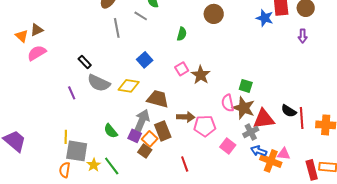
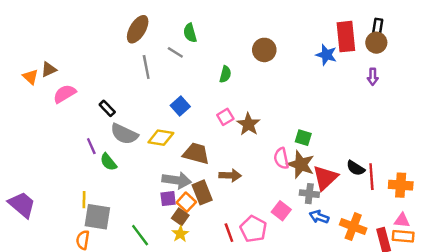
pink semicircle: (37, 53) -> (65, 94), moved
red triangle: (264, 119) -> (325, 178), turned -35
gray arrow: (142, 121) -> (177, 180), turned 75
pink pentagon: (205, 126) -> (253, 229), moved, turned 30
green semicircle: (111, 131) -> (108, 162), moved
gray cross: (251, 132) -> (309, 194), turned 35
purple square: (135, 136) -> (168, 199), turned -32
pink triangle: (284, 154) -> (402, 220), moved
orange cross: (271, 161) -> (353, 227), moved
yellow star: (94, 165) -> (180, 234), moved

